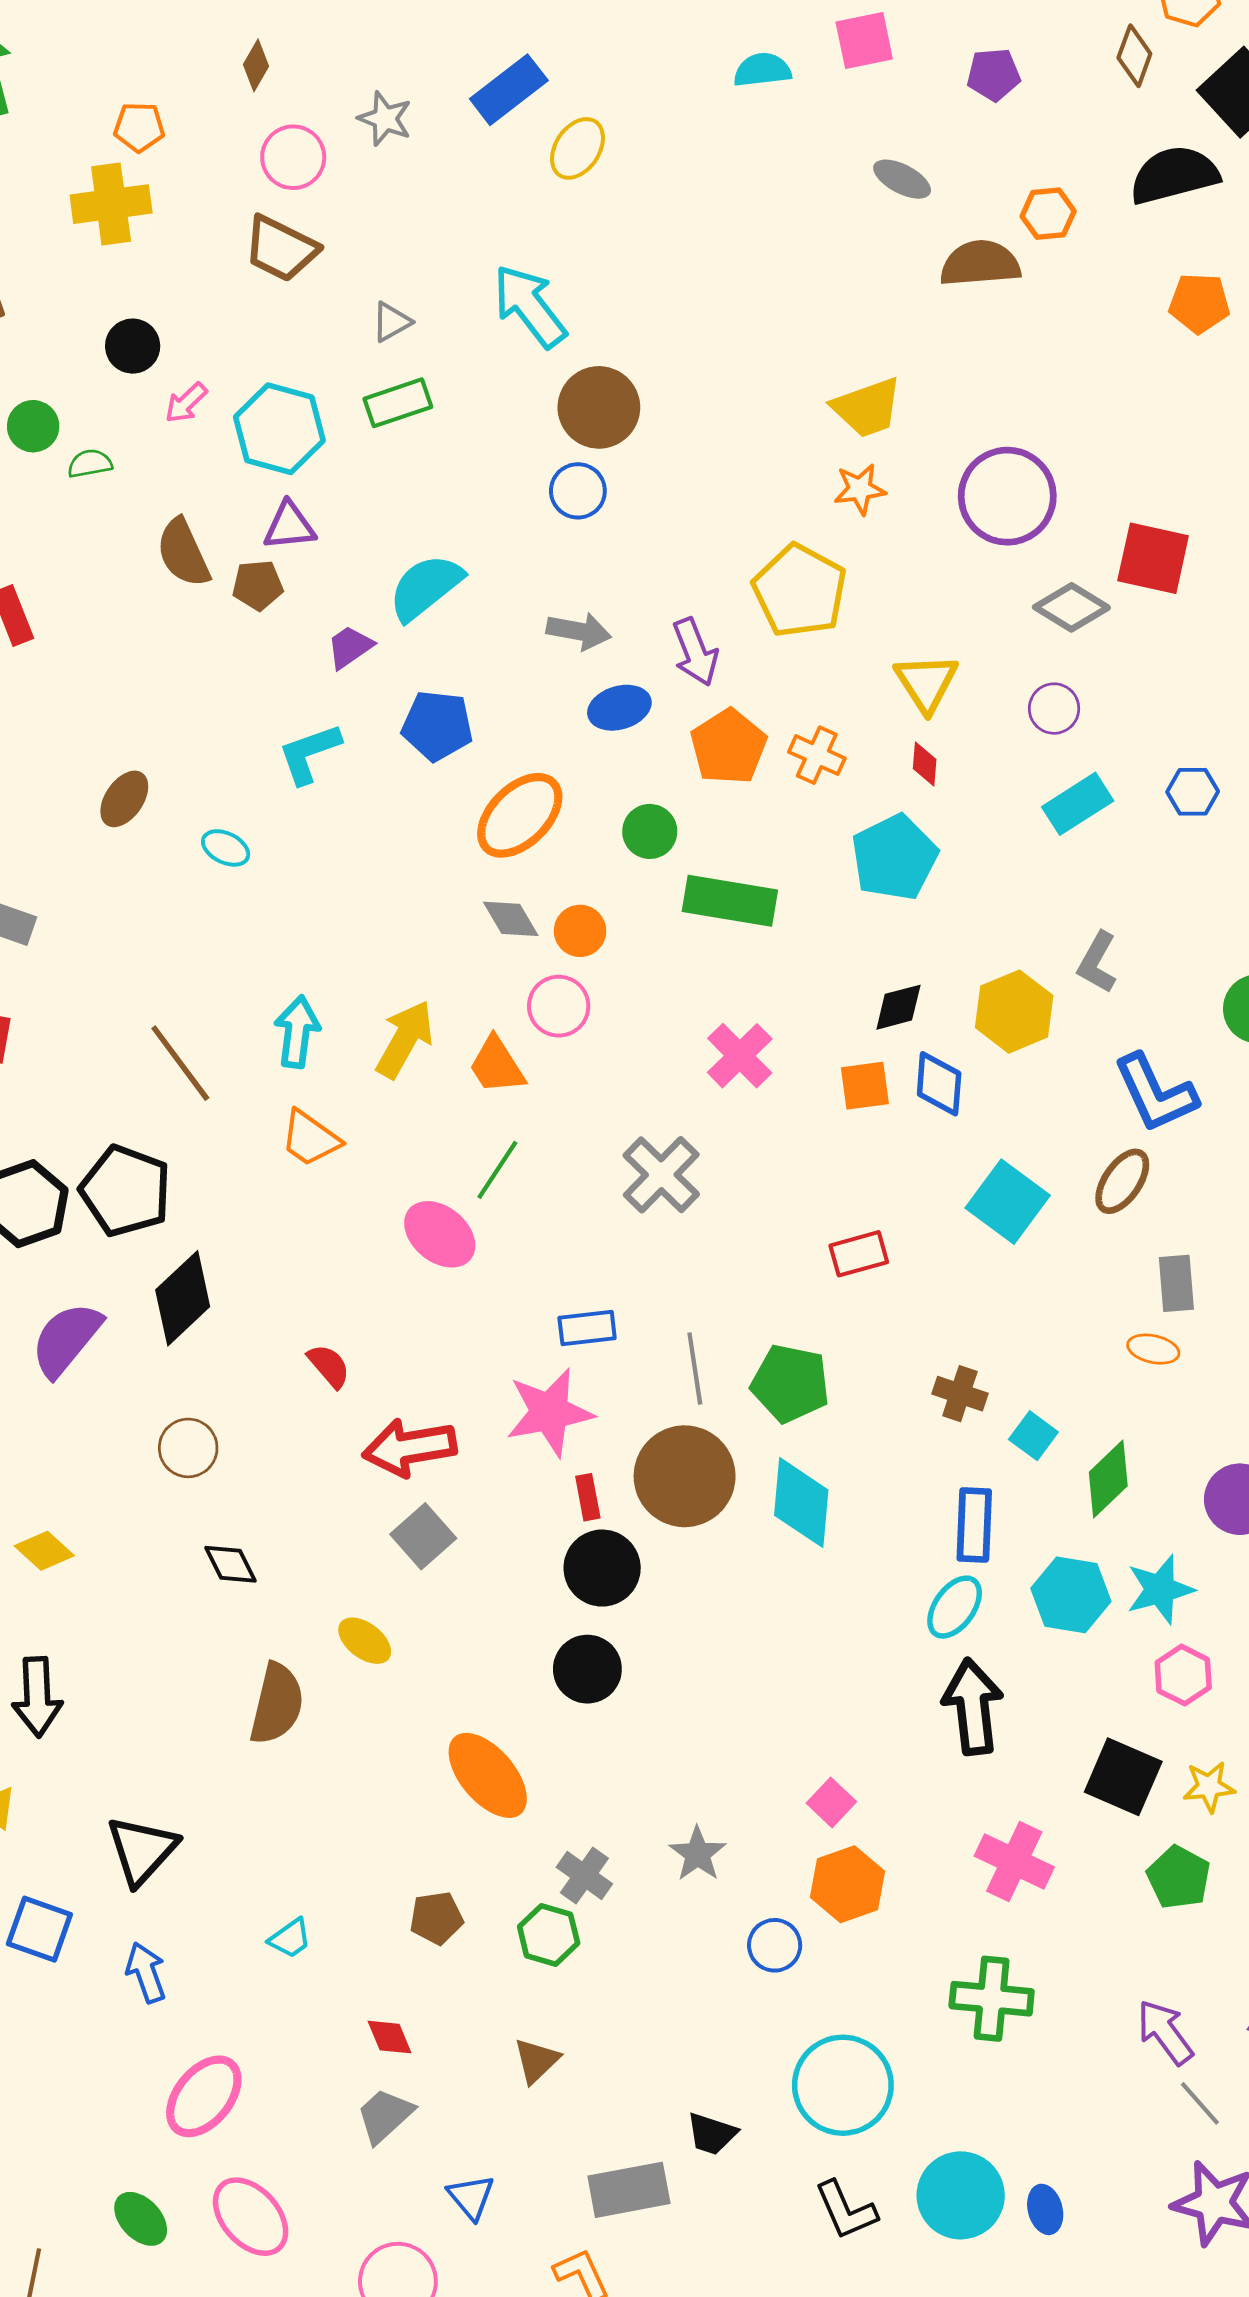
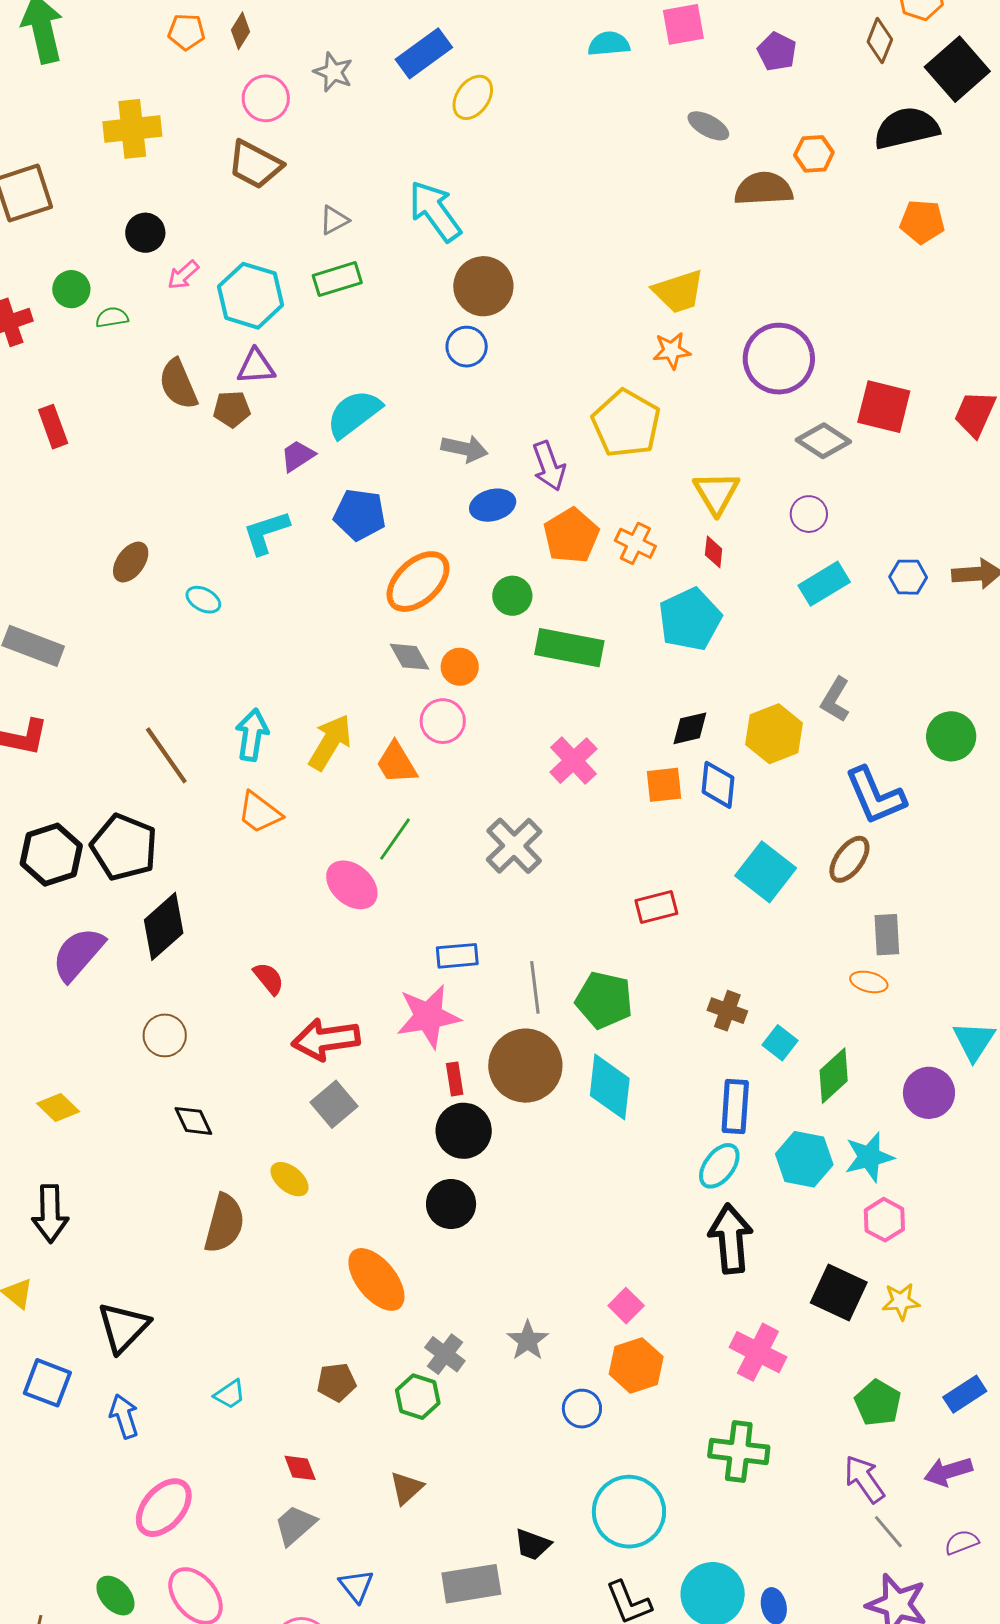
purple pentagon: (994, 75) -> (777, 52), turned 30
orange pentagon: (139, 127) -> (186, 32), moved
green pentagon: (1179, 1877) -> (878, 1403), moved

